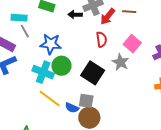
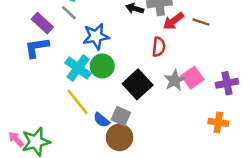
gray line: (25, 31) -> (69, 13), turned -32
blue star: (51, 44) -> (96, 36), turned -30
pink square: (132, 44) -> (193, 78), moved

